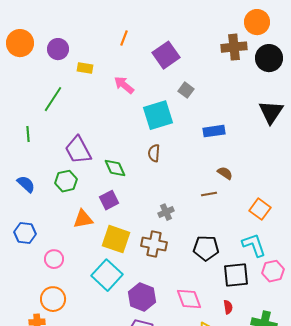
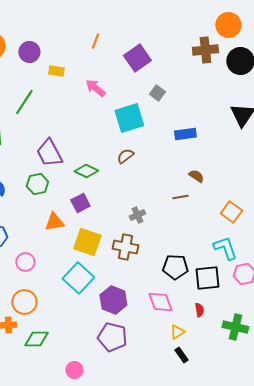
brown semicircle: (154, 153) -> (125, 156), turned 48
green diamond: (115, 168) -> (86, 171), turned -40
black pentagon: (206, 248) -> (175, 267), moved

